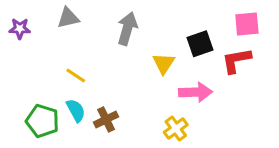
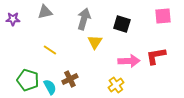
black square: (200, 44) -> (122, 24), moved, turned 36
red L-shape: (236, 60) -> (156, 56), moved
yellow triangle: (164, 63) -> (95, 42), moved
cyan semicircle: (76, 110) -> (50, 87), moved

